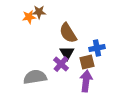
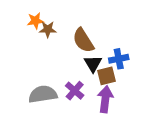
brown star: (39, 12) -> (48, 29), moved
black triangle: (67, 53) -> (93, 64), moved
purple cross: (61, 64) -> (75, 91), moved

